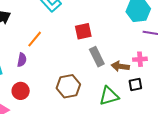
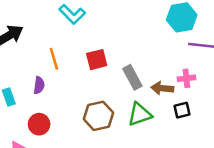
red square: (83, 31) -> (97, 60), moved
orange line: (35, 39) -> (54, 59), turned -54
green triangle: (109, 96) -> (140, 114), moved

